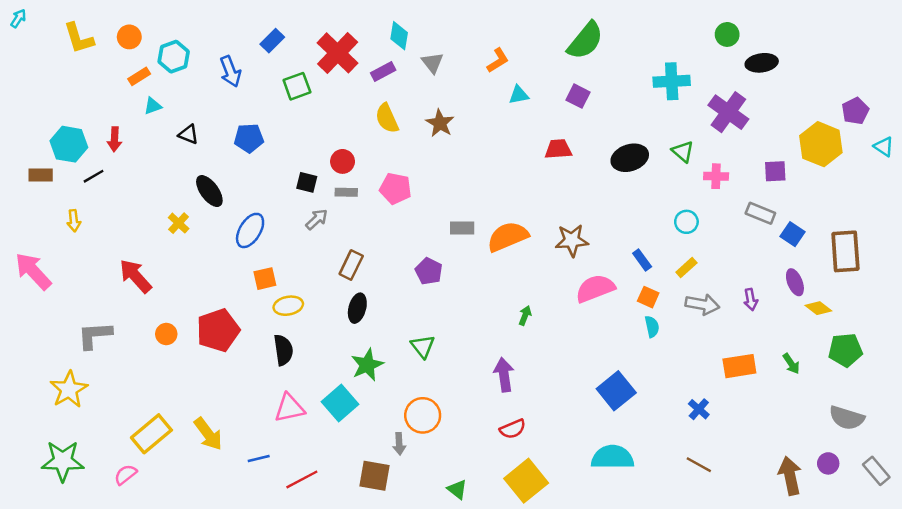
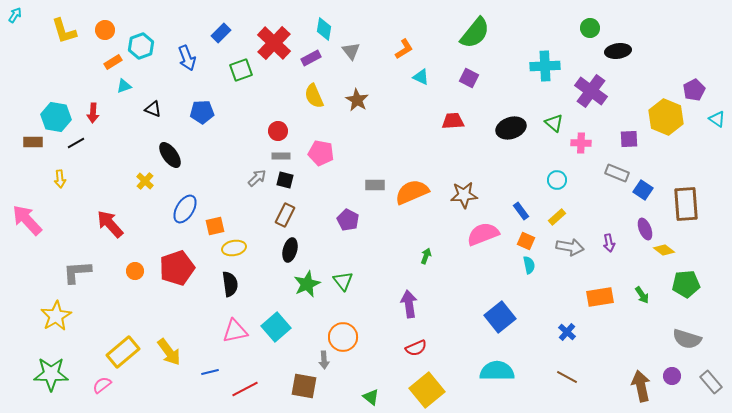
cyan triangle: (519, 95) -> (421, 77), turned 36
black square: (307, 182) -> (285, 180), moved
blue ellipse: (250, 230) -> (185, 209), moved
green star: (367, 365) -> (307, 284), moved

